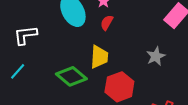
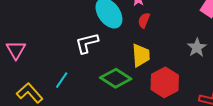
white L-shape: (25, 35) -> (87, 43), moved

